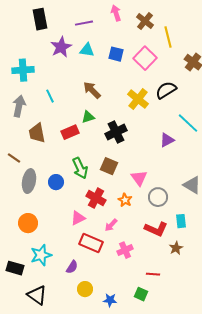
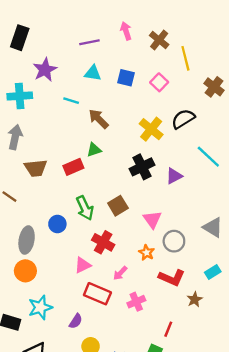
black rectangle: (40, 19) -> (20, 38), moved, turned 30
purple star: (61, 47) -> (45, 70), moved
pink square: (145, 58) -> (159, 82), size x0.7
cyan line: (50, 96) -> (71, 101), moved, turned -48
black cross: (116, 132) -> (142, 167), moved
brown trapezoid: (37, 133) -> (36, 168), turned -85
purple triangle: (167, 140) -> (174, 176), moved
brown square: (109, 166) -> (118, 206), turned 36
gray ellipse: (29, 181) -> (27, 240), moved
orange star: (125, 200) -> (147, 253), moved
cyan rectangle: (181, 221) -> (213, 272), moved, turned 64
red line: (153, 274) -> (168, 329), turned -72

